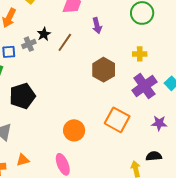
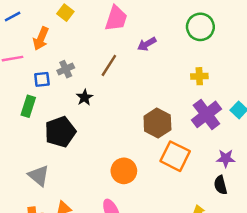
purple arrow: (97, 26) -> (147, 44), turned 77
black star: (44, 34) -> (85, 97), moved
brown hexagon: (104, 70) -> (157, 123), moved
black semicircle: (154, 156) -> (220, 185), moved, turned -98

